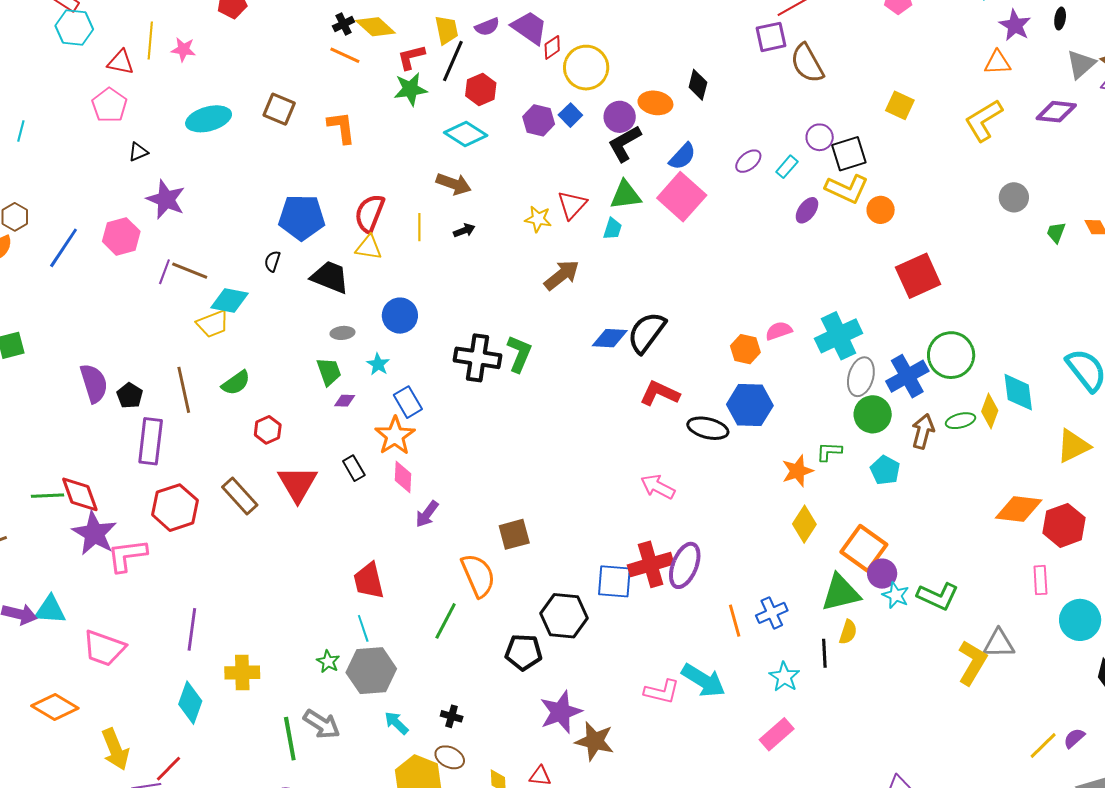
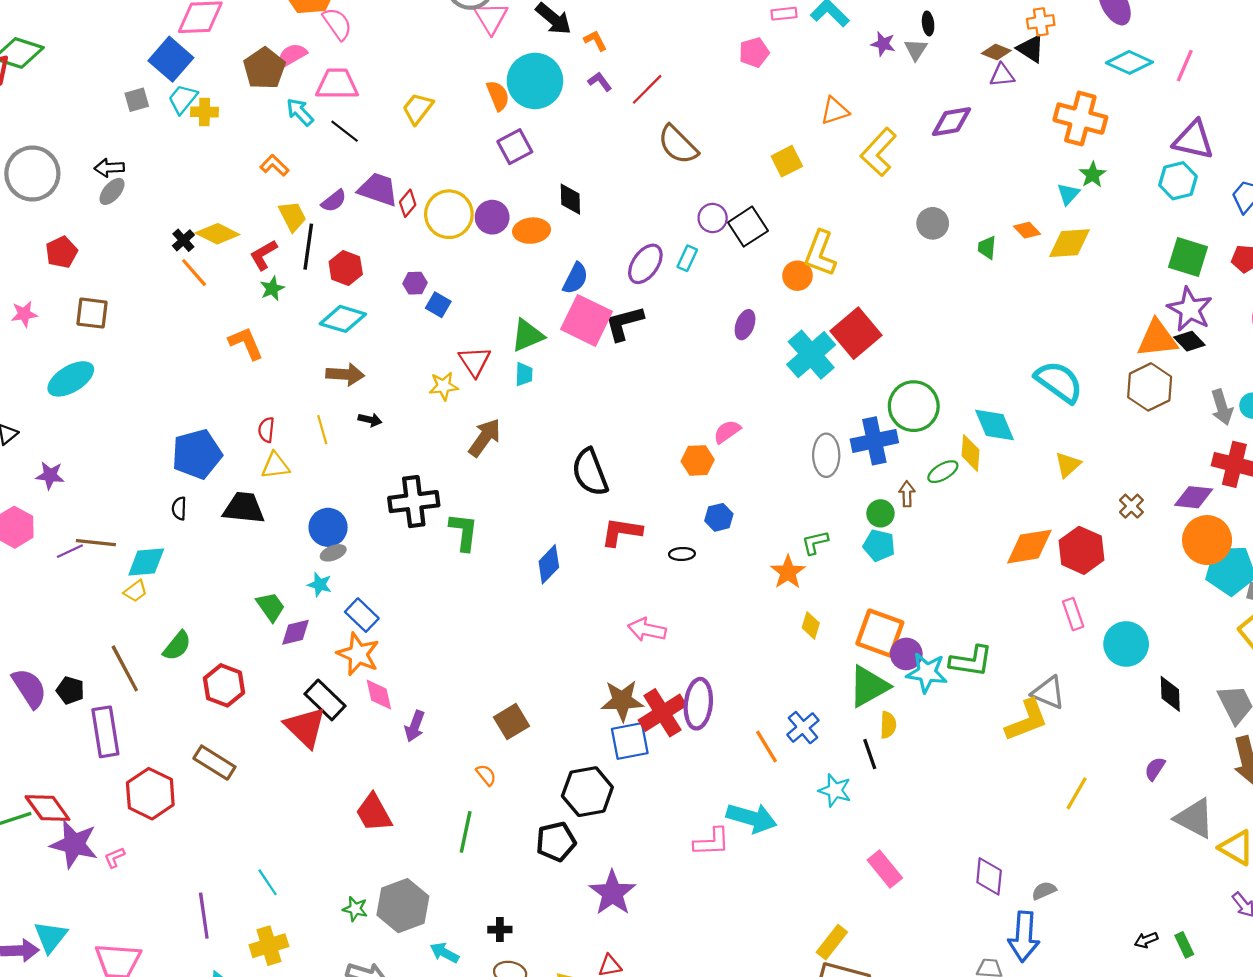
purple star: (1015, 25) -> (883, 44), size x0.7
purple square: (771, 37) -> (515, 147), moved
orange line: (345, 55) -> (194, 273), turned 40
orange triangle: (998, 63) -> (835, 111), moved
gray triangle: (1081, 64) -> (916, 50), moved, size x0.7
green star: (410, 89) -> (272, 289), size x0.7
yellow square: (900, 105) -> (787, 161), turned -36
brown square: (279, 109) -> (92, 313), moved
blue square: (570, 115) -> (438, 305), moved
purple circle: (620, 117) -> (492, 217), moved
purple hexagon: (539, 120) -> (415, 283), size x0.7
orange L-shape: (341, 127) -> (246, 343), moved
black L-shape: (625, 144) -> (624, 323), moved, turned 30
purple ellipse: (748, 161) -> (645, 264), size x1.4
yellow L-shape: (847, 189) -> (820, 253), moved, turned 102
purple star: (166, 199) -> (50, 475), size x0.7
purple ellipse: (807, 210) -> (745, 325), moved
red semicircle: (370, 213) -> (266, 430), size x0.6
black arrow: (464, 230) -> (370, 420), turned 50
purple line: (164, 272) -> (70, 551), turned 60
yellow trapezoid: (213, 324) -> (135, 591), size x0.7
black semicircle: (647, 332) -> (590, 472), turned -42
gray ellipse: (342, 333) -> (333, 553), moved
cyan cross: (839, 336) -> (811, 355), moved
blue diamond: (610, 338) -> (549, 564), moved, turned -33
black cross: (478, 358) -> (414, 502), moved
blue cross: (907, 376) -> (874, 441), turned 33
purple diamond: (345, 401) -> (296, 632), size x1.4
blue hexagon: (750, 405) -> (719, 517), size x0.6
green circle: (873, 414) -> (880, 513), moved, size x0.7
black ellipse: (708, 428) -> (682, 554), size x0.6
red hexagon: (268, 430) -> (224, 685), size x1.4
brown arrow: (923, 431) -> (907, 494), size x0.7
yellow triangle: (1073, 446) -> (1068, 465), size x0.7
black rectangle: (354, 468) -> (325, 700), size x1.5
red triangle: (298, 484) -> (305, 727), moved
yellow diamond: (804, 524) -> (811, 625), size x0.7
pink L-shape: (127, 555) -> (115, 858), size x0.5
orange semicircle: (478, 575) -> (486, 775), size x0.5
cyan star: (896, 595) -> (927, 673), size x1.4
cyan triangle: (50, 610) -> (51, 937), turned -40
cyan line: (363, 628) -> (268, 882), moved
gray triangle: (999, 644) -> (1048, 693), turned 40
yellow L-shape: (972, 663) -> (1027, 720), turned 54
pink rectangle: (777, 734) -> (885, 869), moved, turned -72
brown star: (595, 741) -> (622, 701), moved
yellow line: (1043, 746) -> (1077, 793), moved

